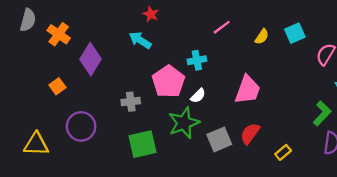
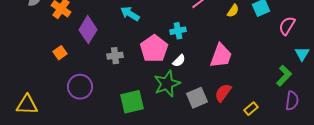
gray cross: (131, 102) -> (115, 56), moved
yellow triangle: (36, 144) -> (27, 105), moved

